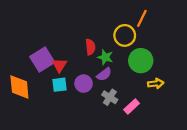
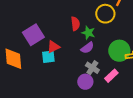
green circle: (141, 61) -> (119, 51), moved
red triangle: (59, 65) -> (53, 47), moved, turned 32
purple circle: (84, 84) -> (85, 82), moved

